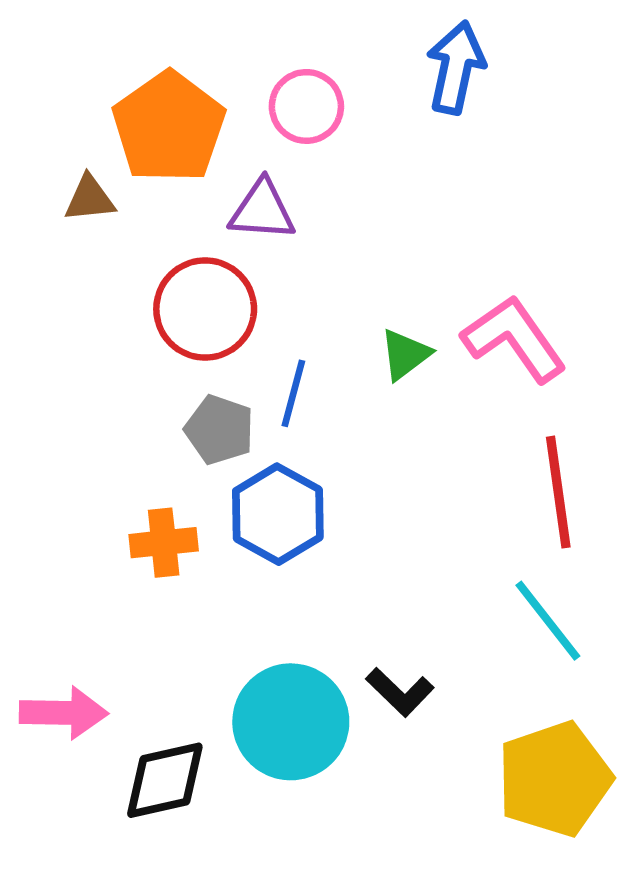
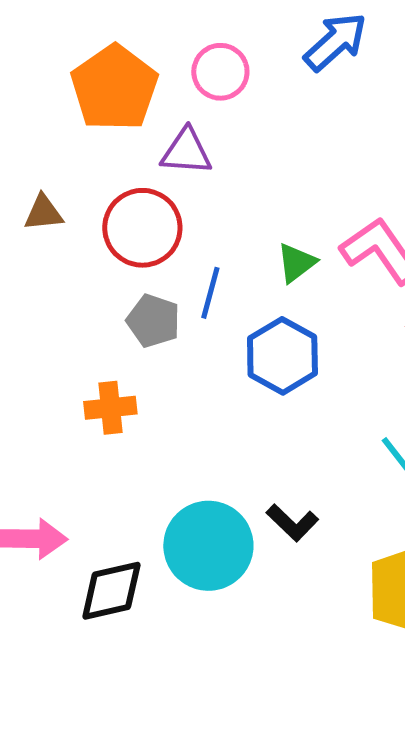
blue arrow: (456, 68) -> (335, 42), turned 36
brown triangle: (90, 199) -> (43, 213), moved
blue hexagon: (278, 514) -> (282, 356), moved

